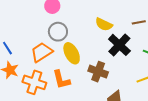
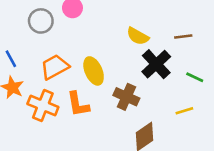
gray circle: (58, 32) -> (41, 21), moved

